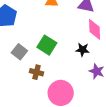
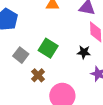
brown cross: (36, 72) -> (38, 75), turned 32

